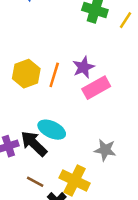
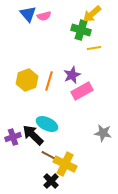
yellow line: (125, 20) -> (94, 48), moved, turned 48
gray star: (105, 150) -> (103, 133), moved
brown line: (35, 182) -> (48, 155), moved

